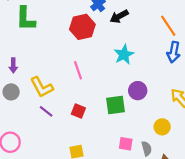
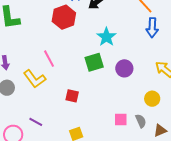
pink line: (78, 70) -> (49, 59), moved
green square: (116, 105) -> (94, 62), moved
purple line: (46, 111) -> (36, 122), moved

